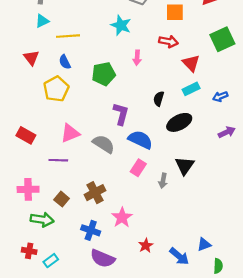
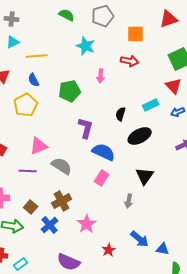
red triangle: (191, 63) -> (174, 86), moved
gray semicircle: (104, 144) -> (62, 166), moved
gray arrow: (163, 181) -> (129, 201), moved
blue cross: (91, 230) -> (50, 225), moved, turned 30
blue triangle: (204, 244) -> (163, 249), turned 32
blue arrow: (179, 256) -> (140, 239), moved

